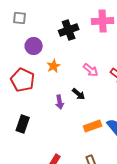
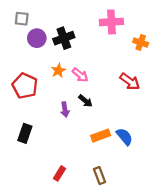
black cross: (69, 30) -> (64, 38), moved
purple circle: (34, 46) -> (37, 38), moved
pink arrow: (91, 70) -> (80, 75), moved

